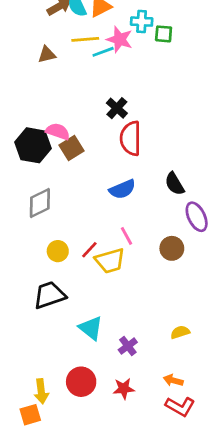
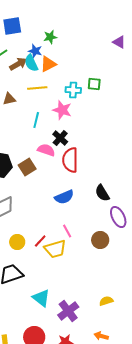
cyan cross: (142, 22) -> (73, 90), moved
pink star: (120, 39) -> (62, 110), moved
cyan line: (103, 52) -> (36, 120), moved, turned -56
pink semicircle: (58, 132) -> (46, 150), moved
purple cross: (128, 346) -> (68, 311), size x1.5

